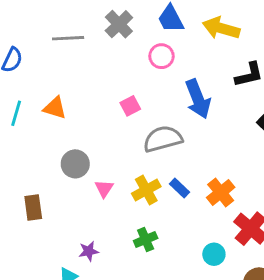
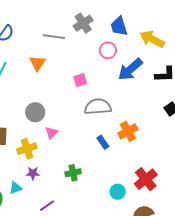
gray line: (68, 38) -> (54, 37), moved
blue arrow: (198, 99) -> (130, 69), moved, turned 60
orange triangle: (55, 108) -> (37, 63), moved, turned 36
yellow cross: (146, 190) -> (27, 149), moved
orange cross: (221, 192) -> (128, 131), moved

